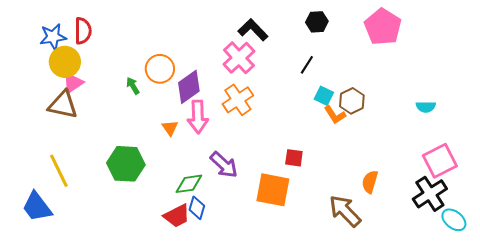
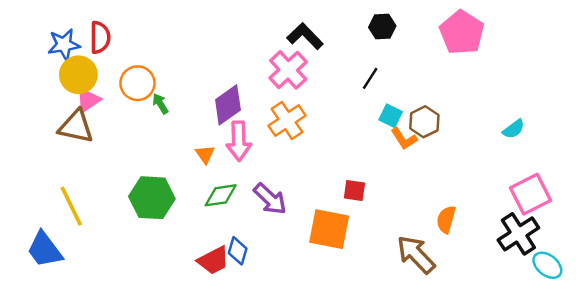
orange circle: (160, 69) -> (137, 83), moved
cyan semicircle: (426, 107) -> (514, 129), turned -36
green diamond: (189, 184) -> (221, 195), moved

